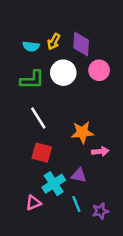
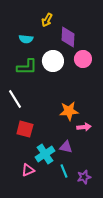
yellow arrow: (54, 42) -> (47, 20), moved
white line: (38, 118) -> (15, 99), moved
red square: (42, 153) -> (25, 129), moved

